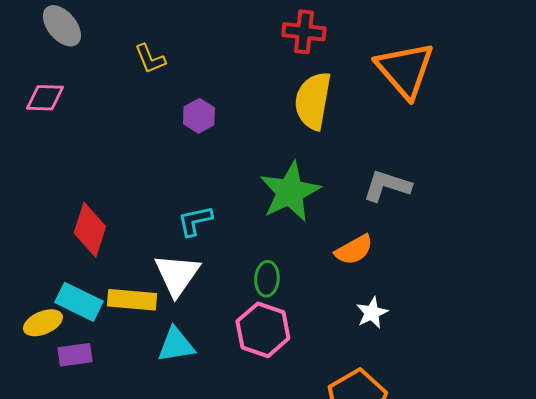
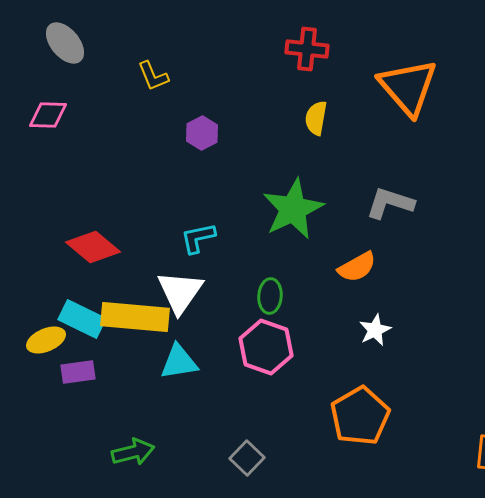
yellow semicircle: (313, 101) -> (316, 118), size x0.6
red diamond: (90, 230) -> (93, 247), turned -68
yellow rectangle: (132, 300) -> (135, 317), size x1.4

